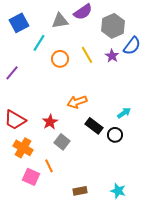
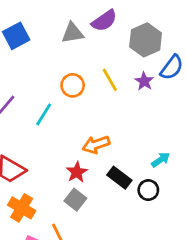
cyan line: (39, 43) -> (44, 114), moved
red star: (50, 122) -> (77, 172), moved

